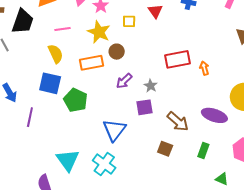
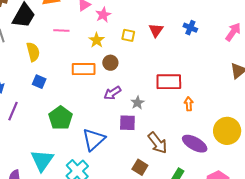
yellow star: (99, 32) -> (97, 40), size x0.7
yellow semicircle: (56, 54) -> (33, 52), moved
orange arrow: (204, 68) -> (189, 104), moved
blue square: (50, 83) -> (39, 82), size x0.6
green pentagon: (76, 100) -> (61, 118), moved

